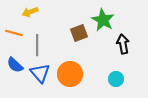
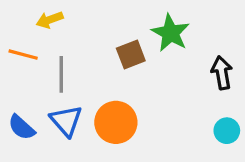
black arrow: (123, 44) -> (222, 73), moved
blue semicircle: (15, 65) -> (22, 127), moved
cyan circle: (116, 79) -> (227, 131), moved

